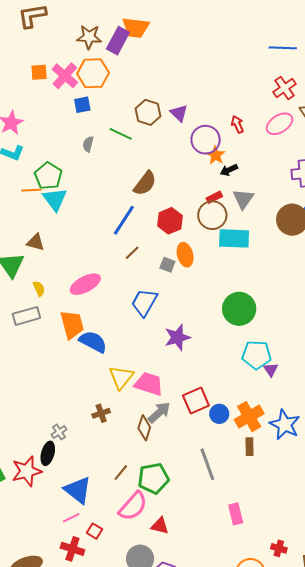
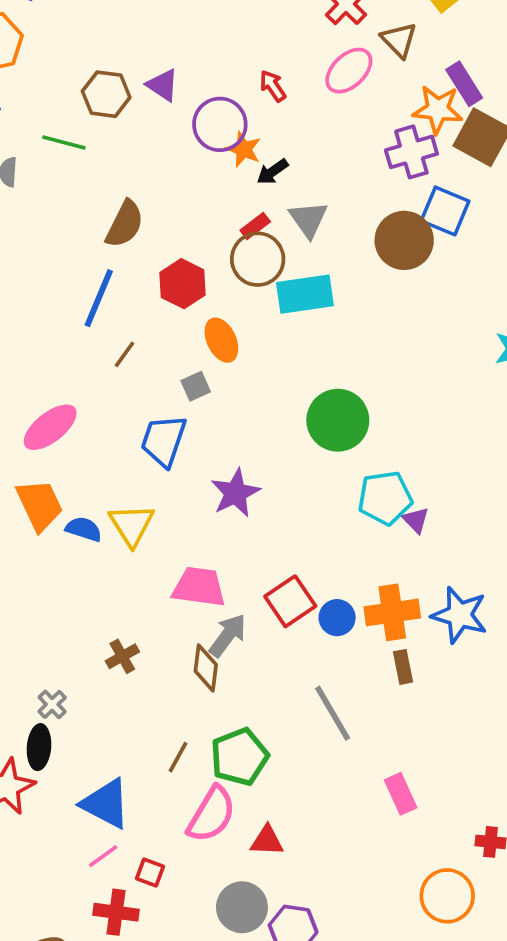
gray square: (167, 265) -> (196, 386), moved, turned -35
blue semicircle: (93, 342) -> (84, 529), size x0.7
yellow triangle: (121, 377) -> (132, 525), moved
orange cross: (249, 417) -> (392, 612), turned 32

